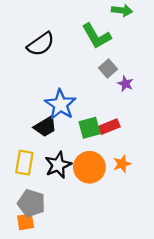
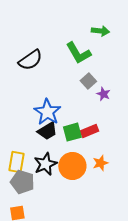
black trapezoid: (45, 127) -> (47, 131), moved
gray pentagon: (31, 203) -> (22, 182), moved

